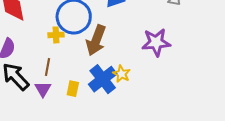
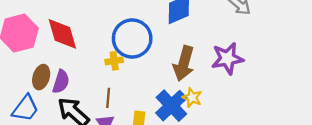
brown arrow: (96, 40) -> (184, 63), moved

